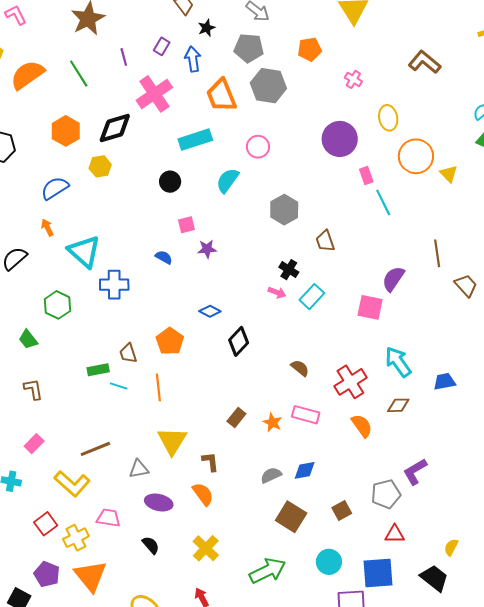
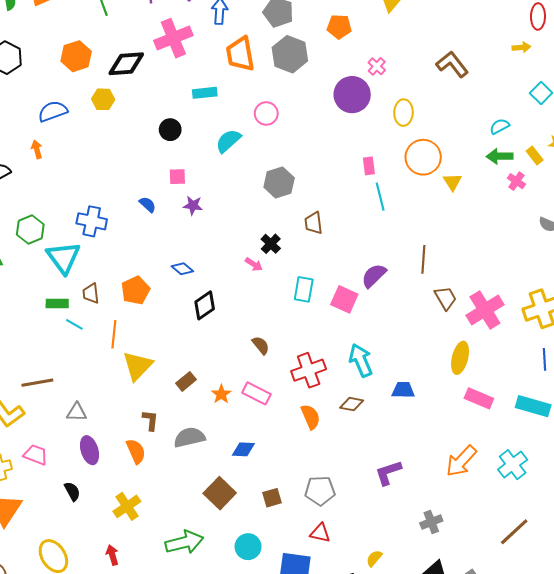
purple circle: (340, 139) -> (352, 95), moved
cyan rectangle: (195, 140) -> (205, 93), size x0.7
cyan triangle: (84, 252) -> (63, 258), moved
cyan rectangle: (312, 297) -> (304, 289), moved, turned -45
yellow triangle: (172, 441) -> (138, 366), moved
purple L-shape: (415, 472) -> (388, 473), moved
gray semicircle: (271, 475) -> (189, 437), moved, size x1.4
purple ellipse: (159, 503) -> (90, 450), turned 48

